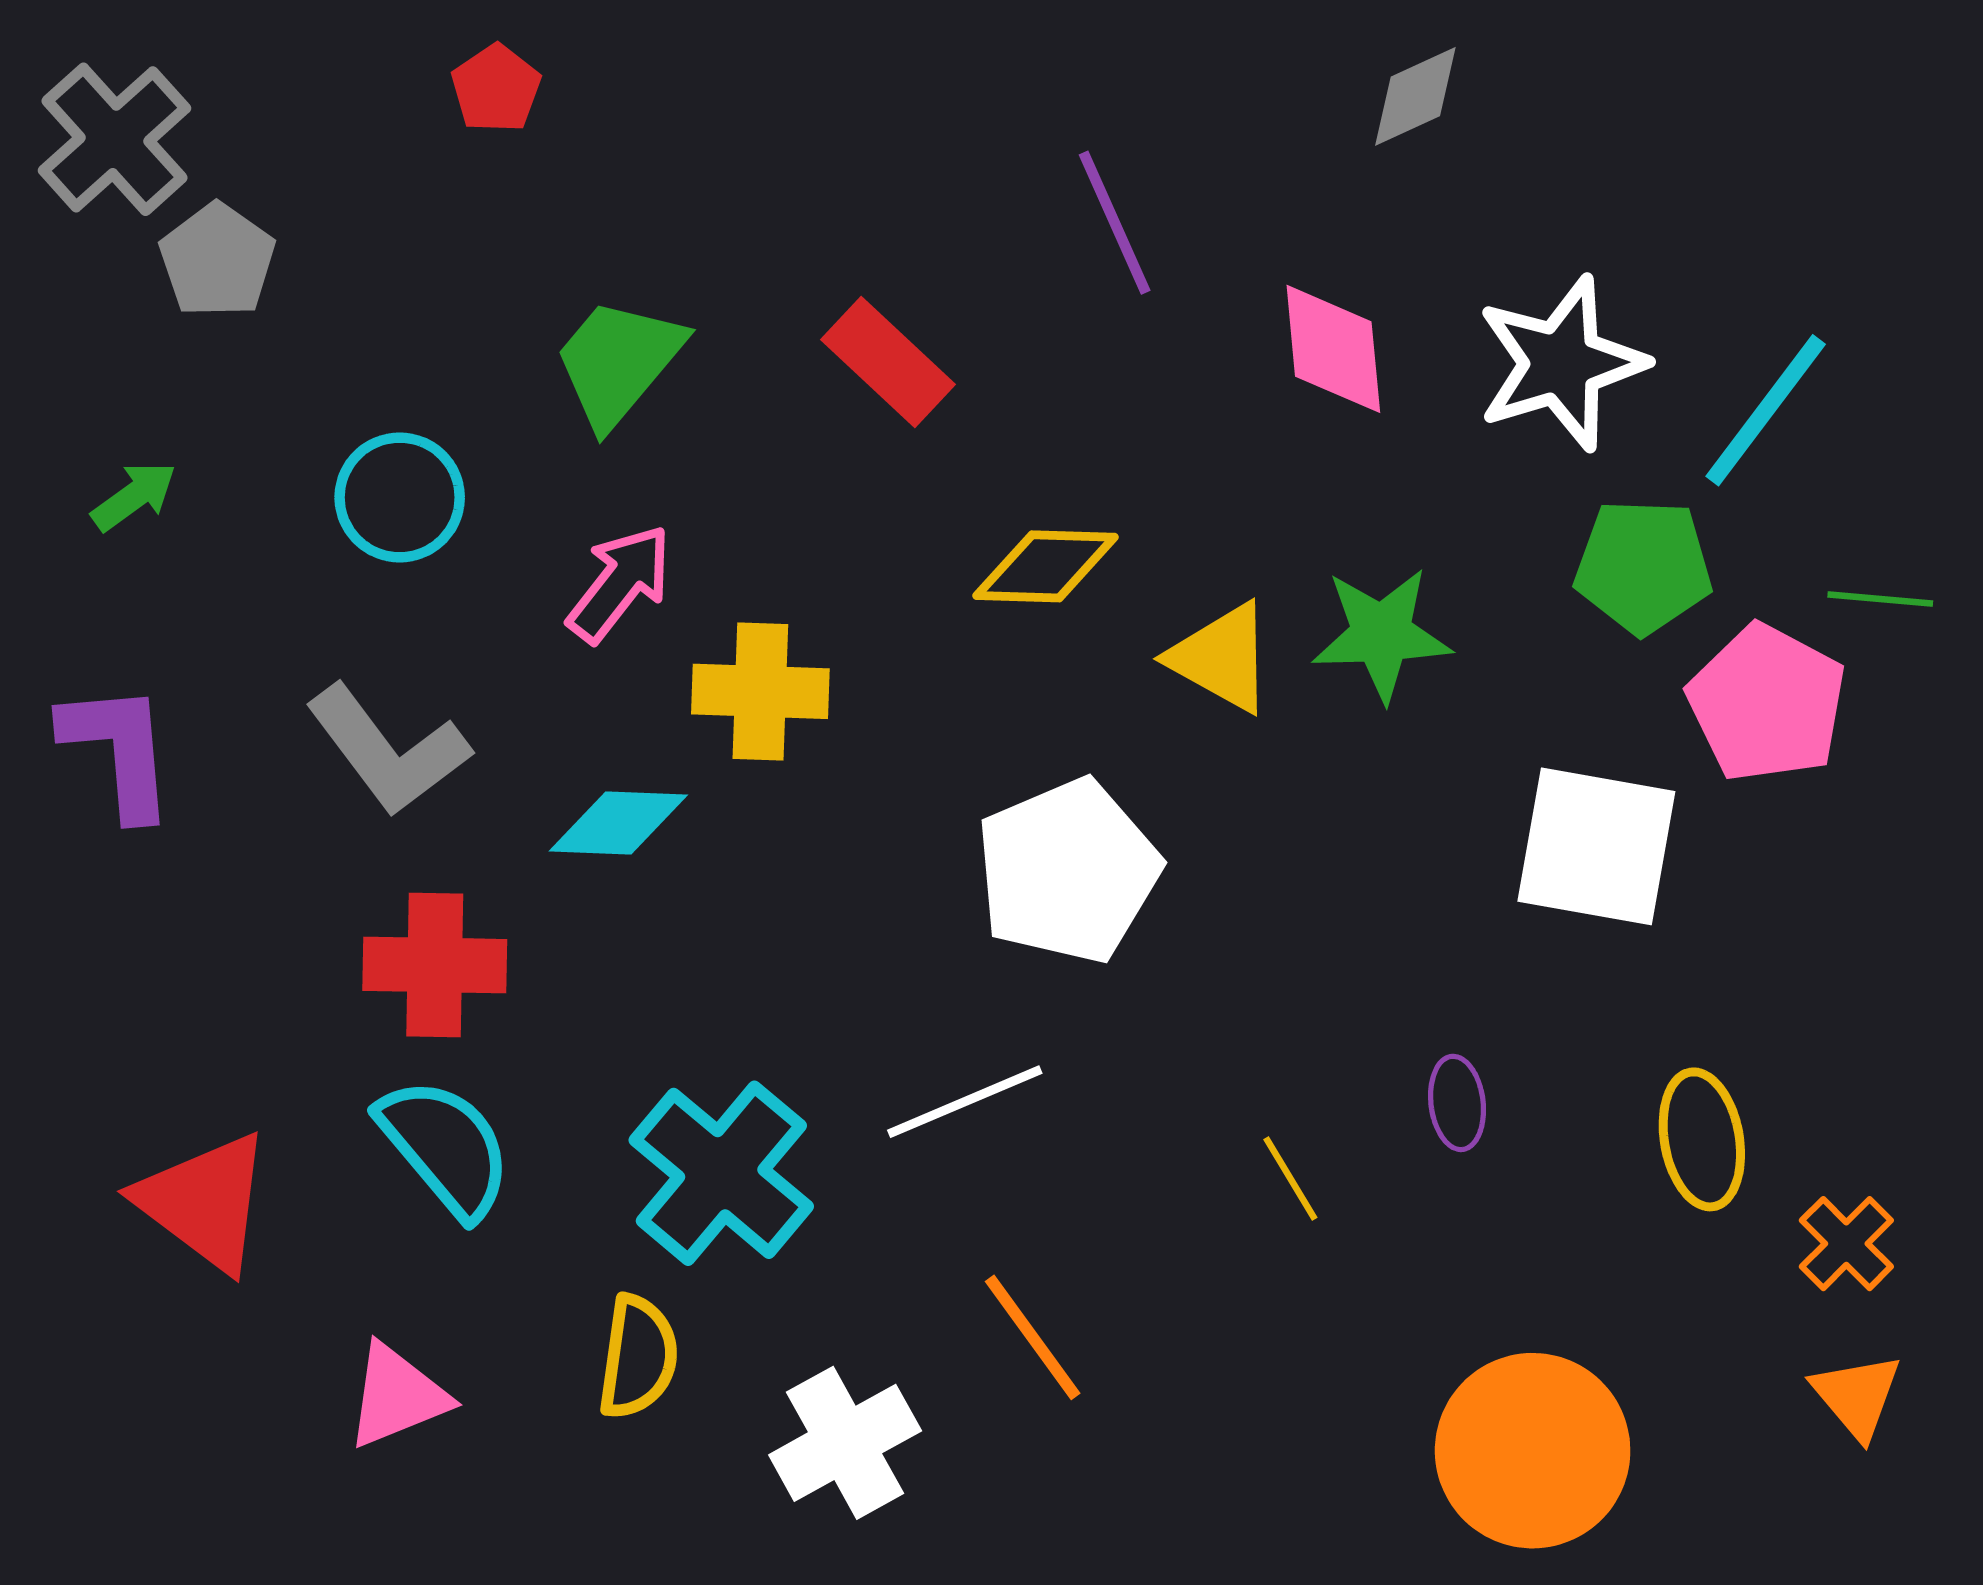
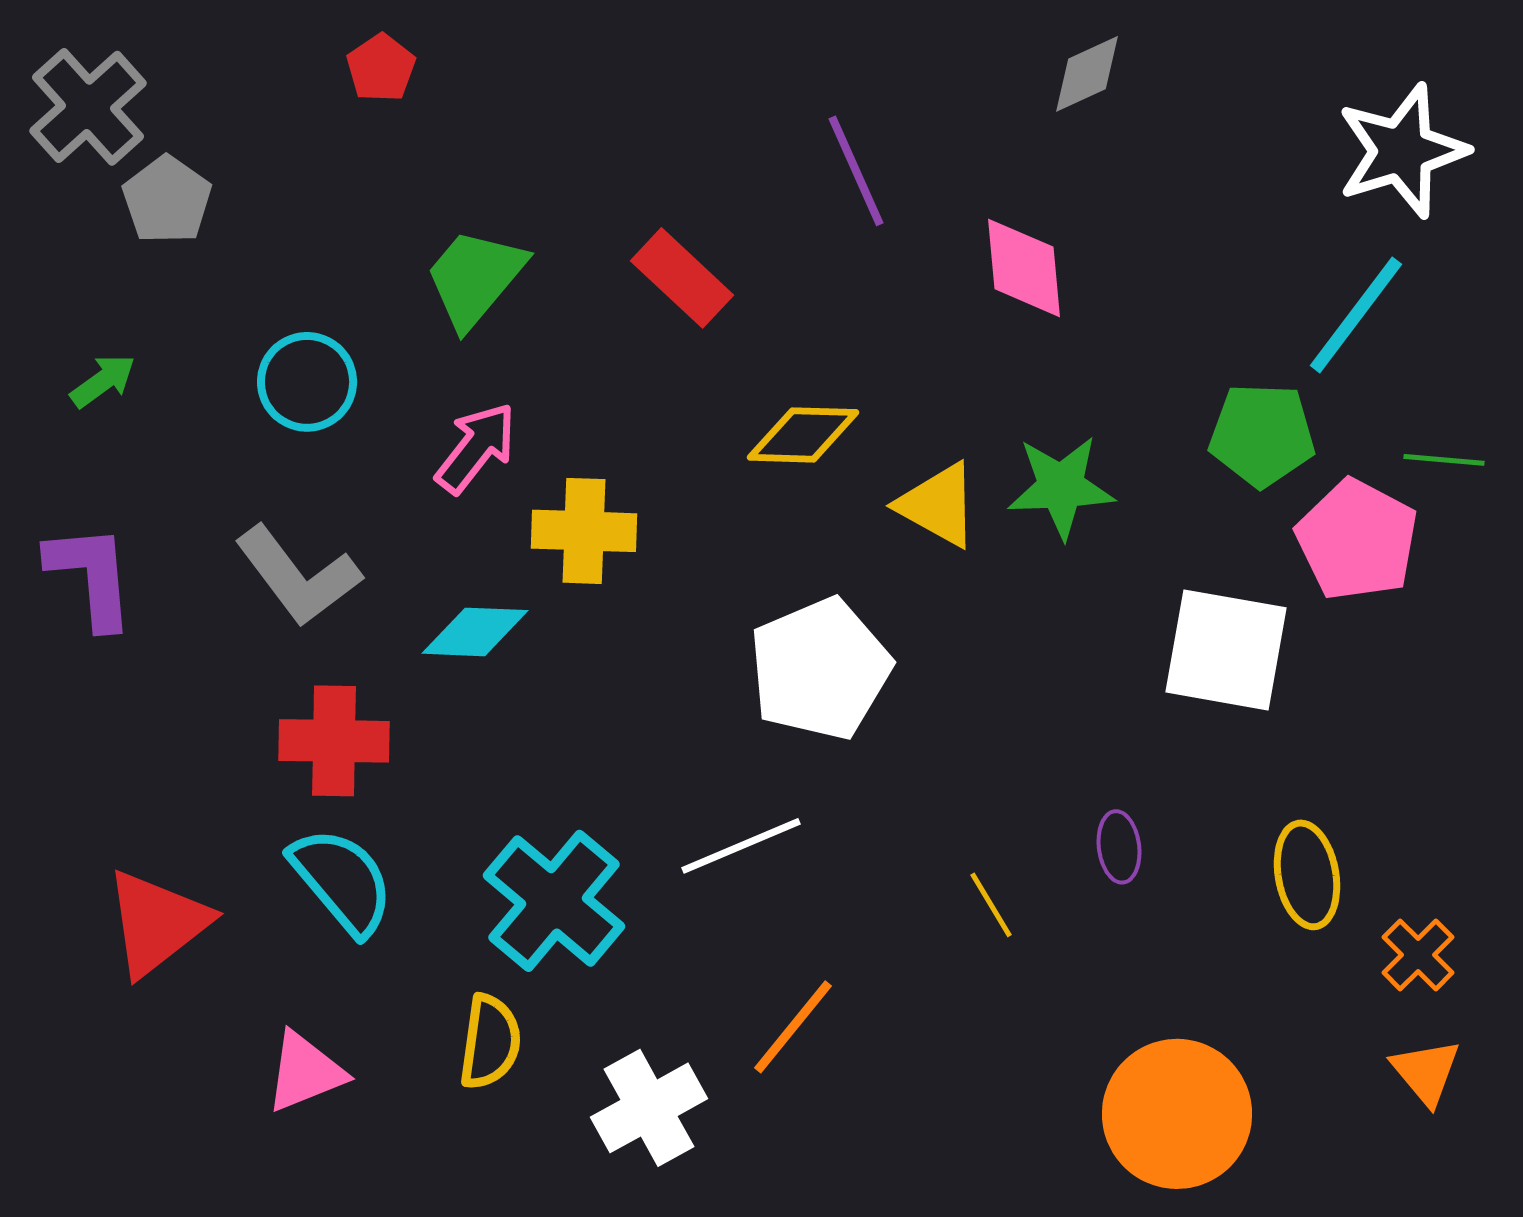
white star: (1561, 363) -> (1402, 151), moved
red triangle: (204, 1202) -> (157, 923), turned 45
orange line: (1033, 1337) -> (793, 1027), turned 75

